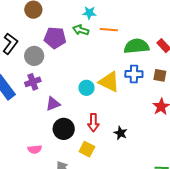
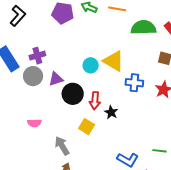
gray circle: (34, 56) -> (33, 76), moved
blue cross: (134, 74) -> (134, 83), moved
black circle: (64, 129) -> (73, 94), moved
black star: (121, 133) -> (111, 112), moved

